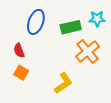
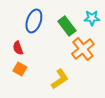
green rectangle: (71, 27) -> (67, 26), turned 66

